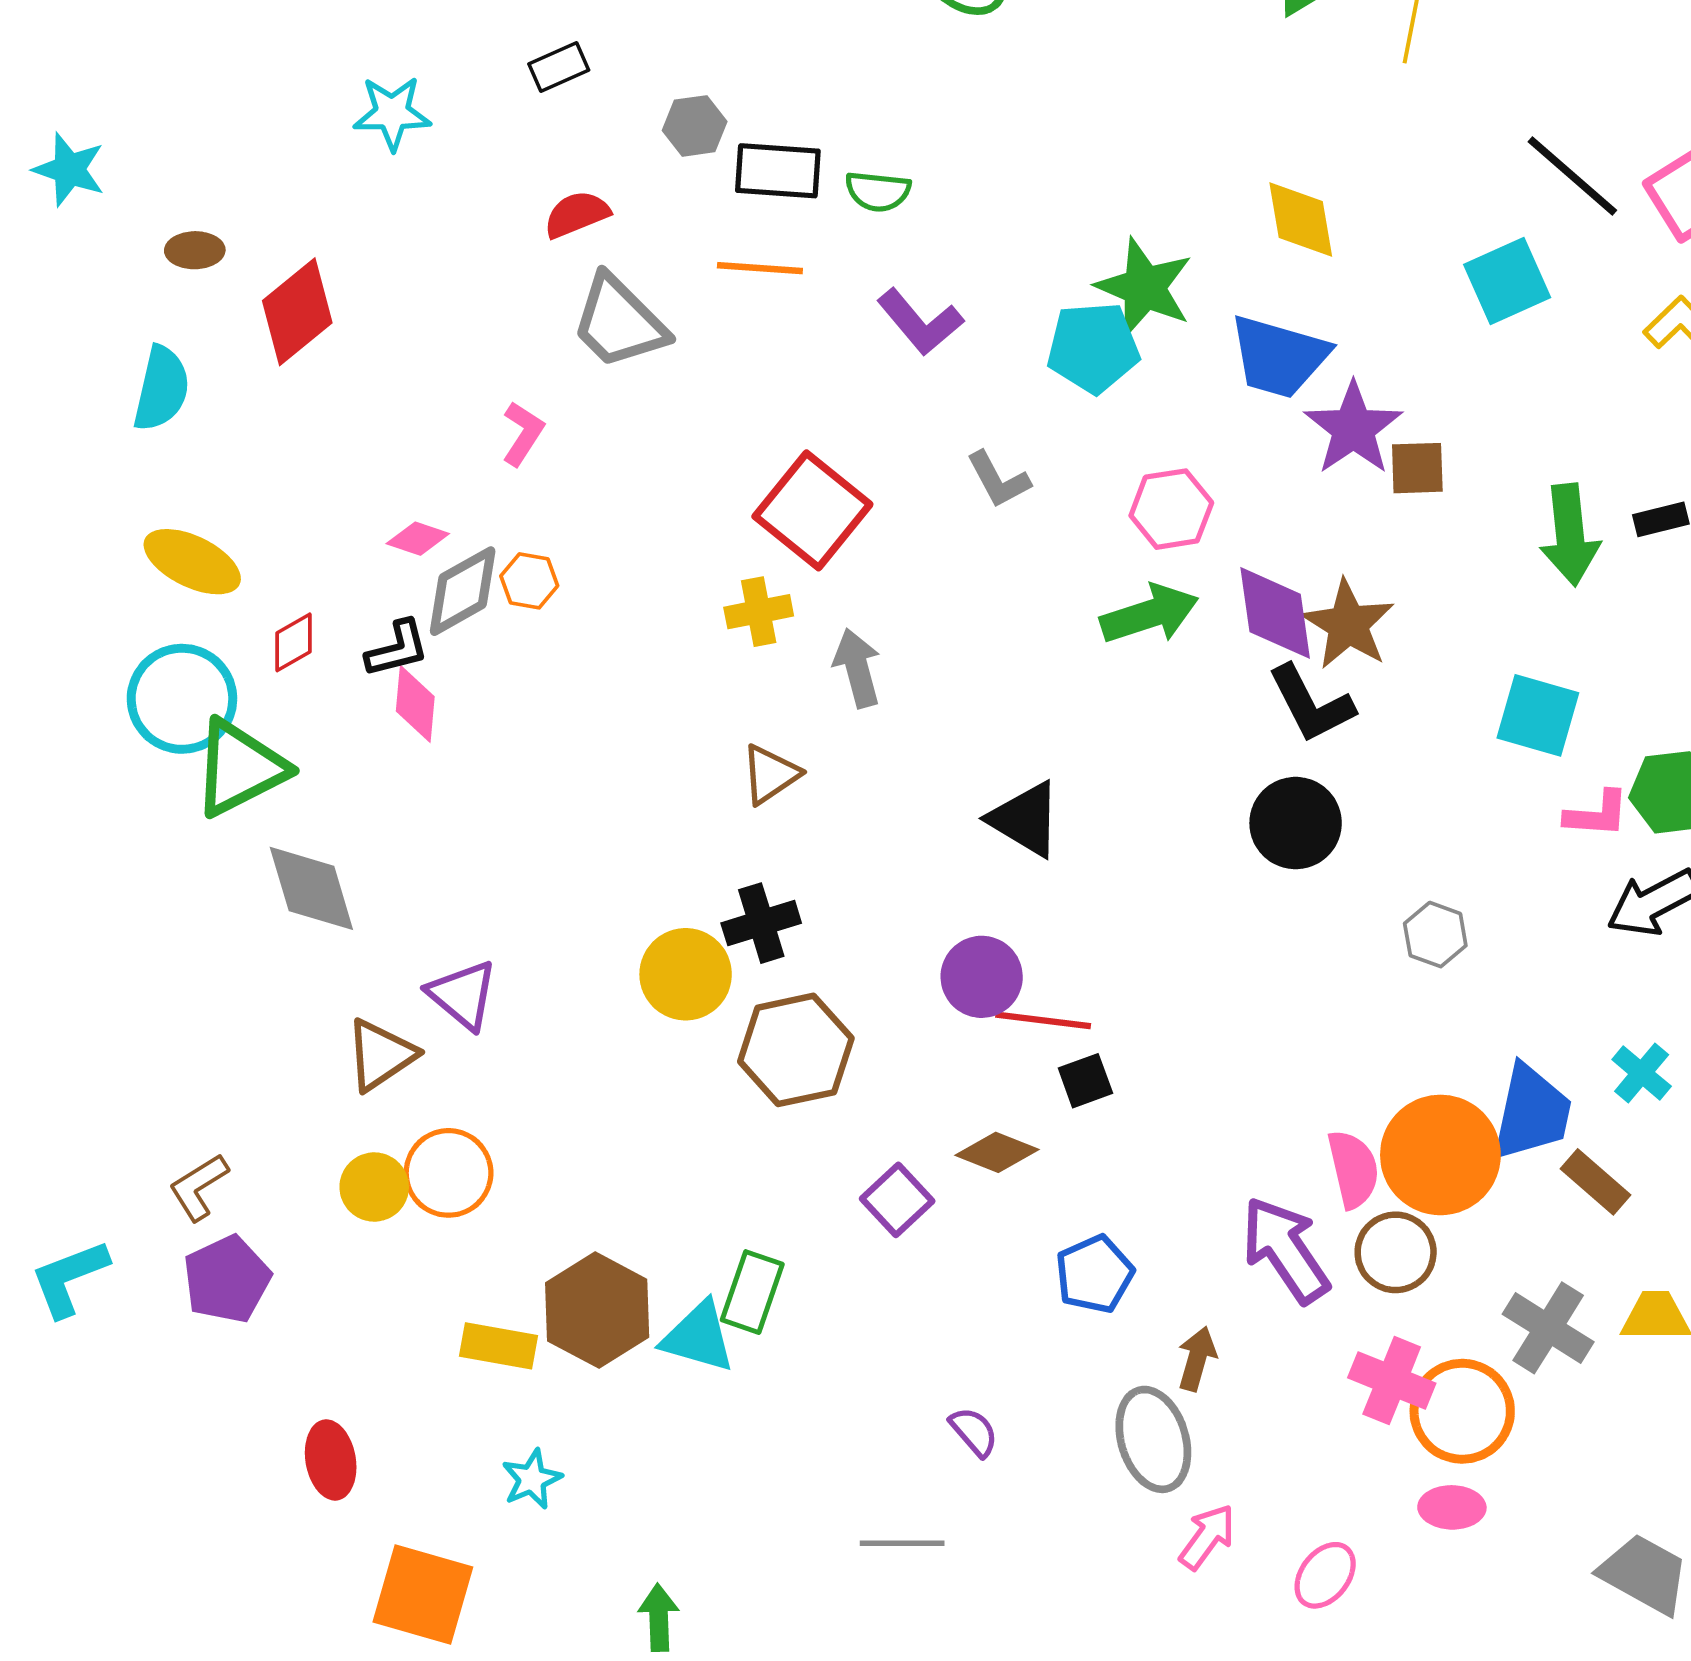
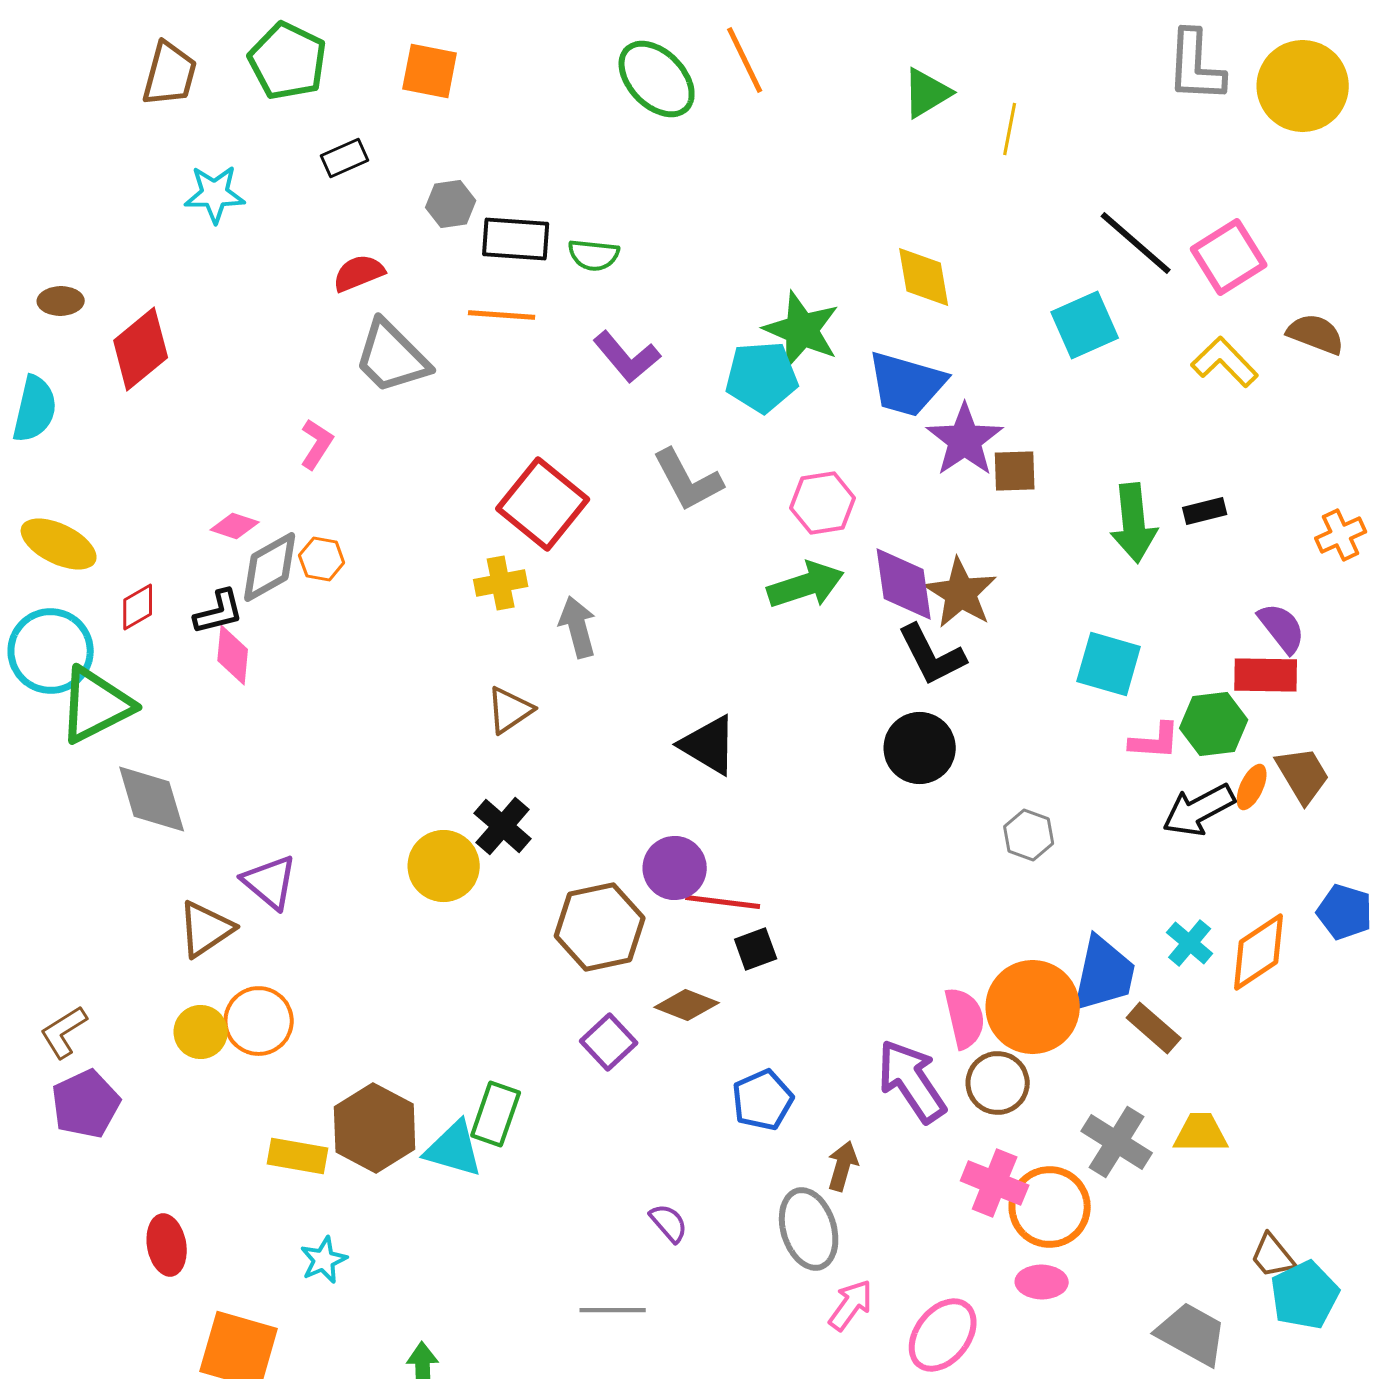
gray L-shape: (998, 480) -> (688, 480), size x1.4
black cross: (761, 923) -> (503, 826), turned -32
brown hexagon: (796, 1050) -> (600, 927), moved
pink ellipse: (1325, 1575) -> (943, 1335), size x1.4

